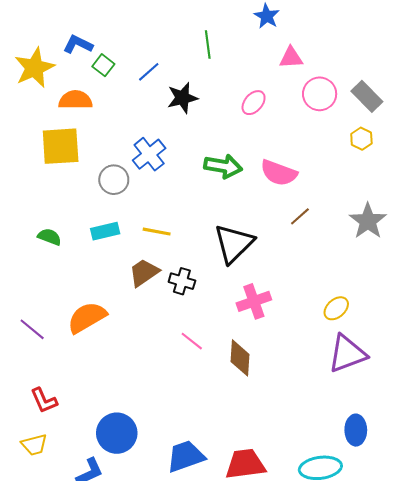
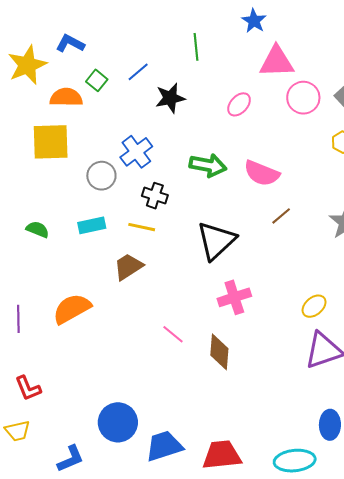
pink triangle: (291, 58) -> (277, 62), size x1.5
green square: (103, 65) -> (97, 80), moved
black cross: (182, 281) -> (155, 196), moved
purple line: (32, 329) -> (18, 319), turned 48
blue circle: (117, 433) -> (118, 422), moved

